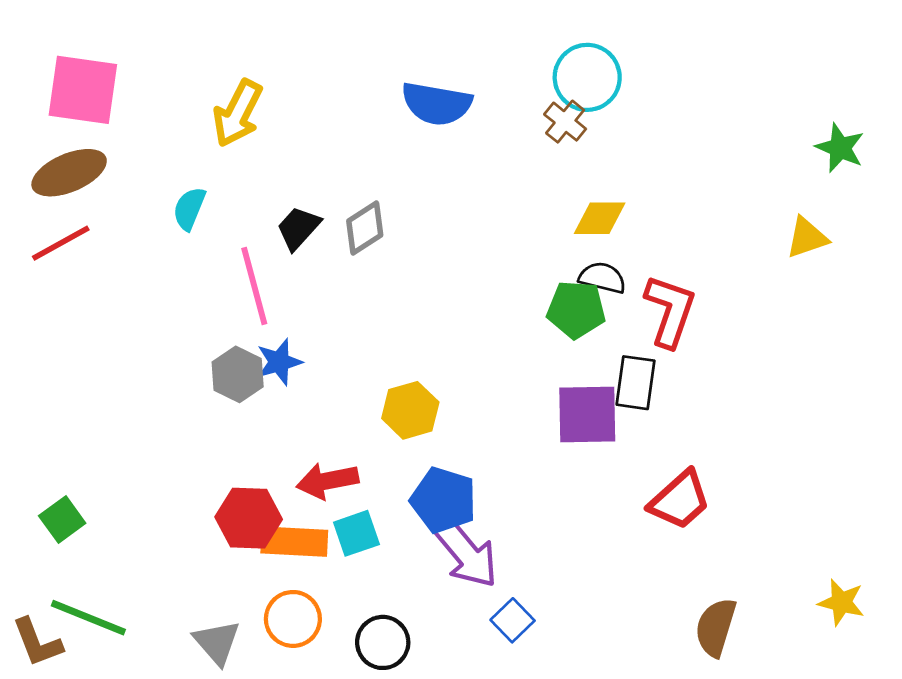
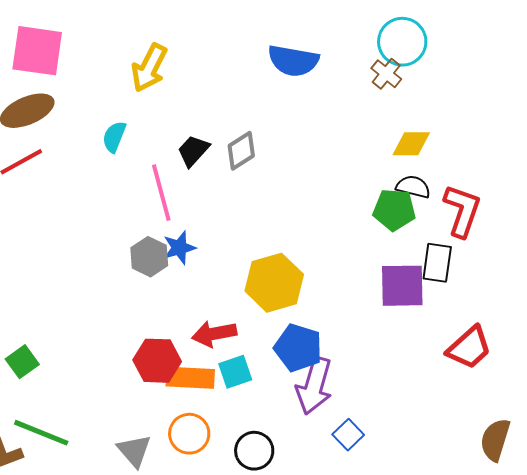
yellow hexagon: (410, 410) -> (274, 283), size x1.4
purple arrow: (466, 553) -> (314, 386), turned 56

